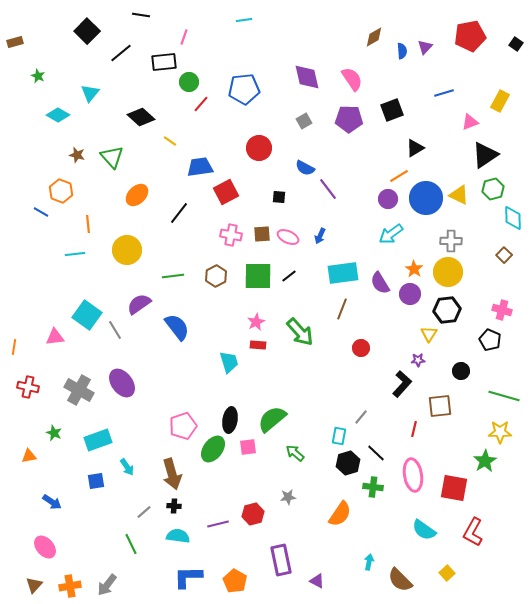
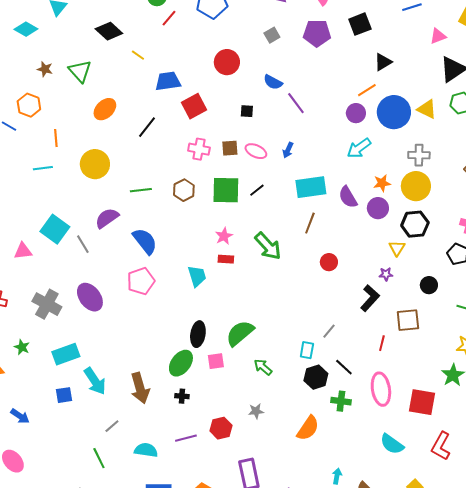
orange star: (414, 269) -> (382, 183), turned 30
pink pentagon: (183, 426) -> (141, 281), moved
cyan arrow: (127, 467) -> (95, 381), size x1.6
black cross: (174, 506) -> (182, 396), moved

